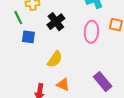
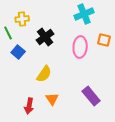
blue square: (28, 37) -> (18, 52), turned 32
orange triangle: (63, 85) -> (52, 99), turned 32

